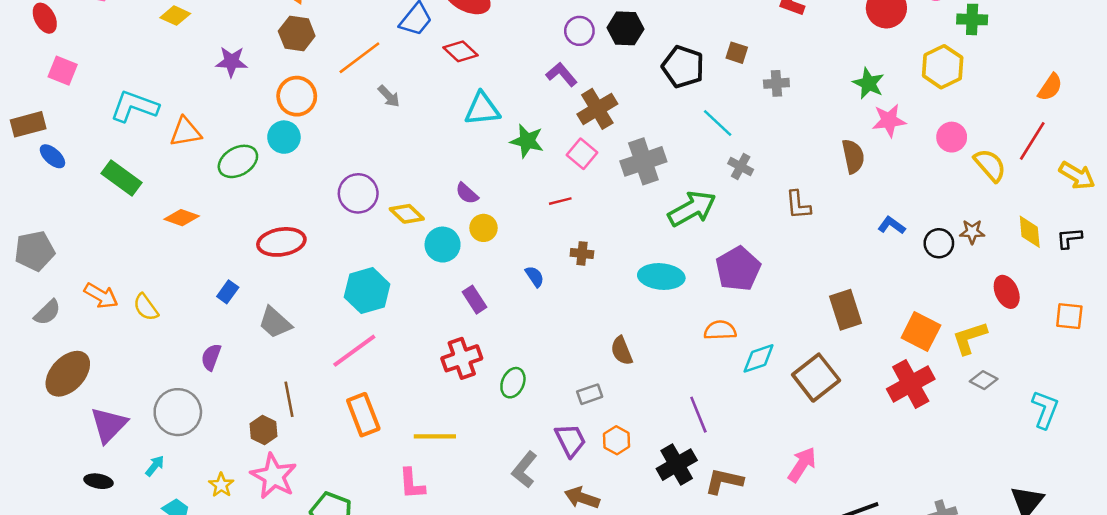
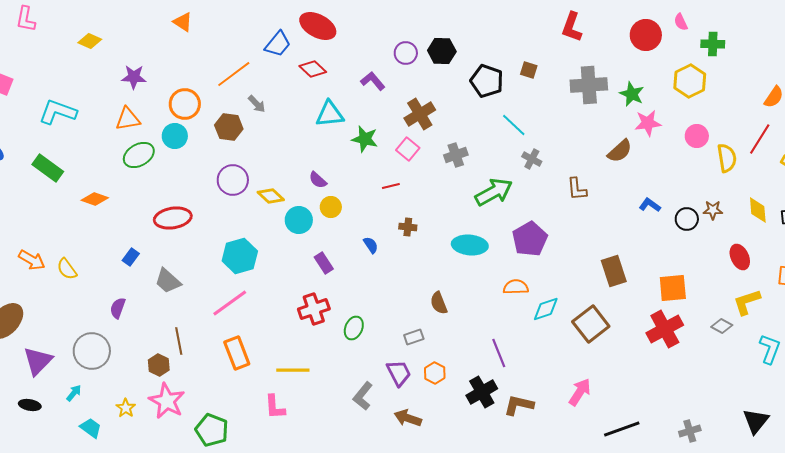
brown hexagon: (297, 33) -> (229, 127), moved
purple L-shape: (562, 74) -> (373, 81), moved
gray cross: (776, 83) -> (589, 85), moved, size x1.8
orange triangle: (185, 132) -> (128, 119), moved
brown semicircle: (853, 156) -> (620, 151), turned 60
gray cross: (643, 161) -> (456, 155), size x0.7
yellow semicircle: (990, 165) -> (727, 158), turned 32
orange square: (921, 332) -> (673, 288), turned -32
yellow L-shape: (970, 338) -> (747, 302), moved

